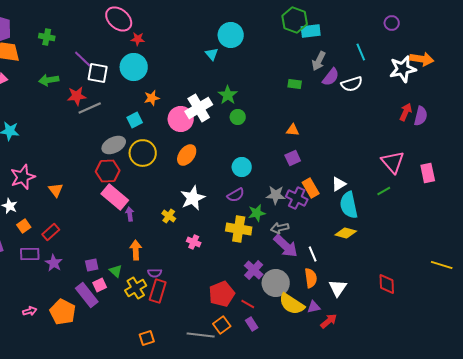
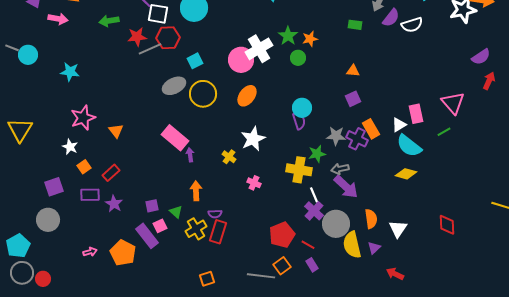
orange star: (152, 98) -> (310, 39), moved
red arrow: (406, 112) -> (489, 81), moved
purple semicircle: (421, 116) -> (481, 57), turned 42
red hexagon: (108, 171) -> (168, 38), moved
pink rectangle: (428, 173) -> (416, 114), moved
purple semicircle: (236, 195) -> (299, 121), moved, turned -78
cyan semicircle: (349, 205) -> (409, 146), turned -40
white line: (313, 254) -> (314, 195), moved
yellow semicircle: (292, 304) -> (352, 245), turned 44
purple triangle: (314, 307) -> (374, 248), turned -32
red arrow: (329, 321) -> (395, 274), moved, turned -114

